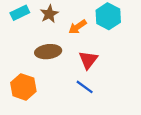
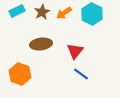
orange arrow: (78, 27) -> (64, 13), moved
blue line: (85, 87) -> (81, 74), moved

